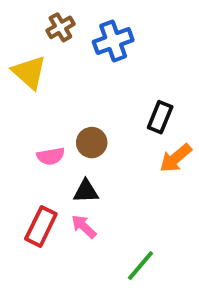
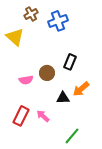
black rectangle: (160, 117) -> (70, 62), moved
orange arrow: (176, 158) -> (81, 89), moved
black triangle: (86, 191) -> (63, 98), moved

